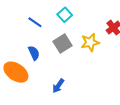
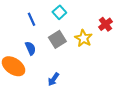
blue line: (35, 22) -> (31, 19), turned 32
yellow star: (90, 42) -> (83, 38), turned -30

